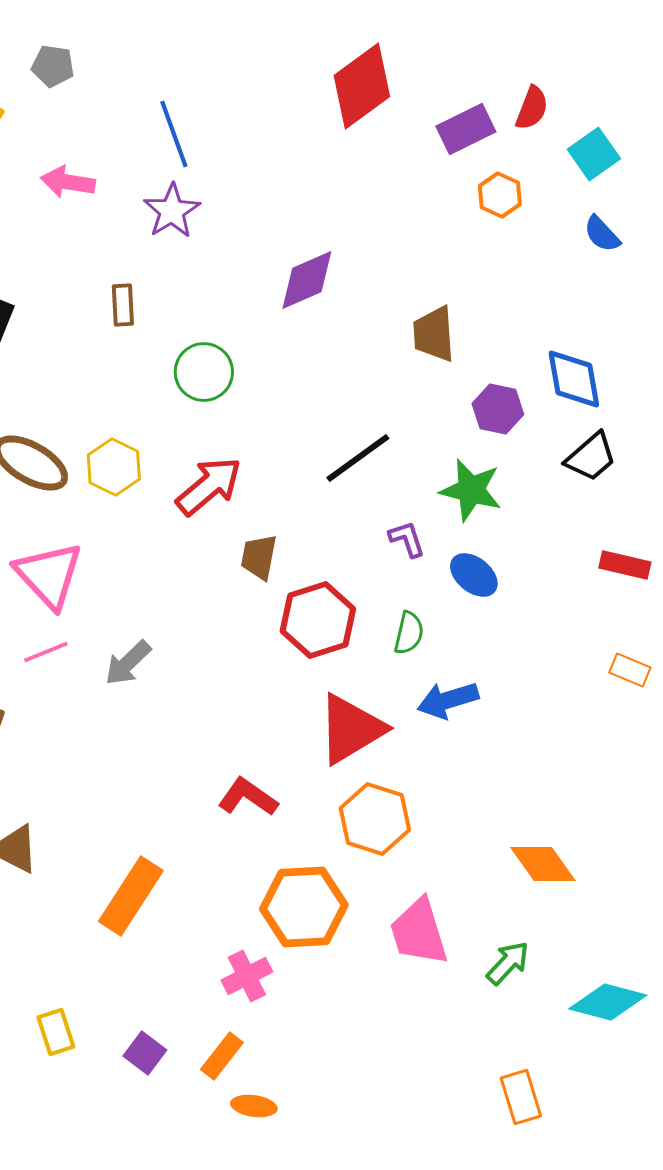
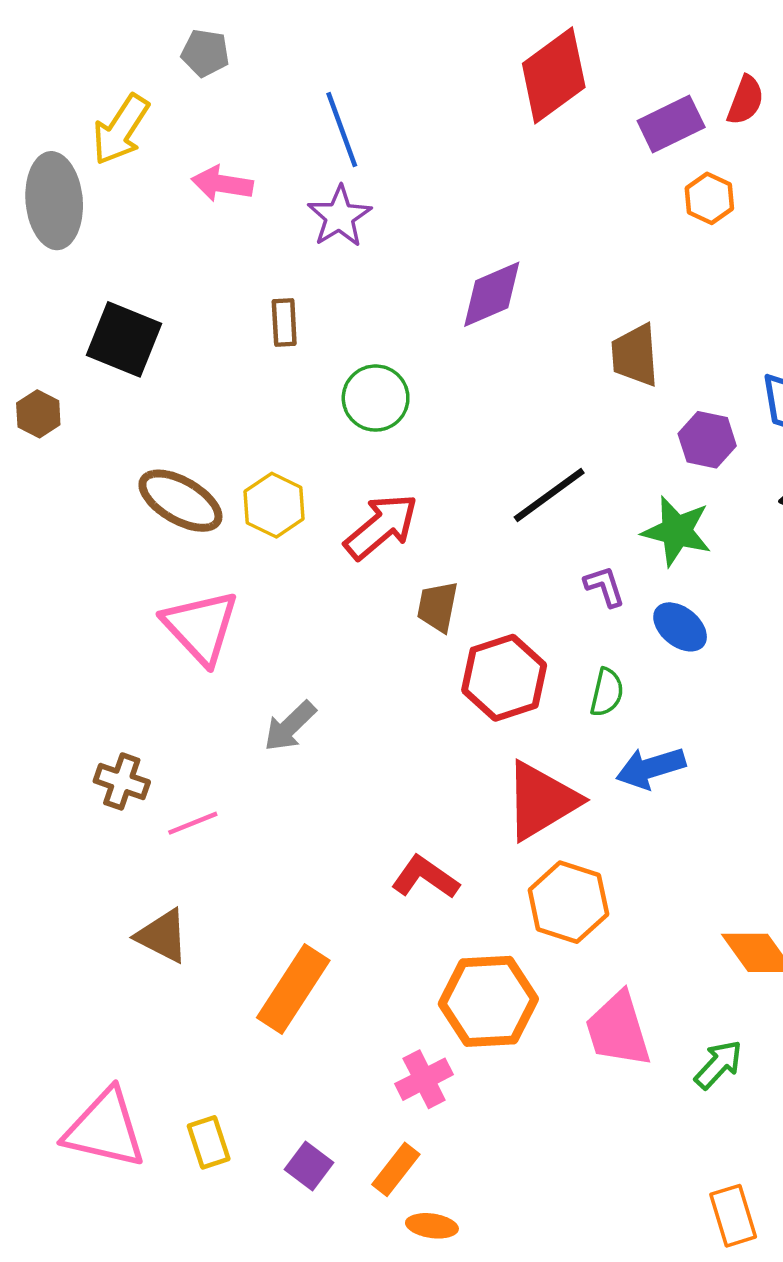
pink line: (46, 652) -> (193, 823), moved

